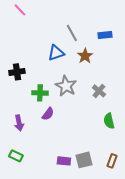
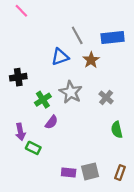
blue rectangle: (105, 35) -> (113, 38), size x1.5
green cross: (40, 93) -> (43, 100), turned -35
green rectangle: (16, 156) -> (33, 148), moved

